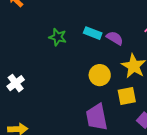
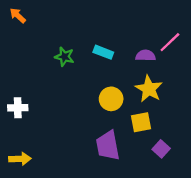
purple semicircle: (115, 38) -> (146, 56), moved, turned -30
white cross: (16, 83) -> (18, 108), turned 36

